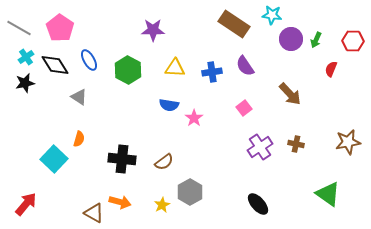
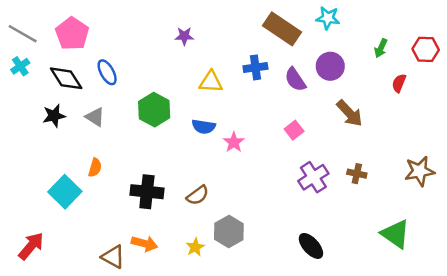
purple star: (153, 30) -> (184, 36), size x0.7
purple circle: (291, 39) -> (330, 66), moved
cyan cross: (26, 57) -> (20, 66), moved
green hexagon: (128, 70) -> (154, 110), moved
blue cross: (212, 72) -> (255, 67), moved
black star: (25, 83) -> (54, 116), moved

